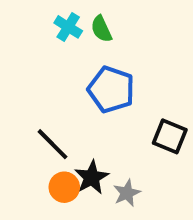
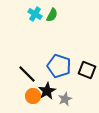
green semicircle: (101, 29) -> (52, 15), turned -128
blue pentagon: (111, 89) -> (59, 66), moved

